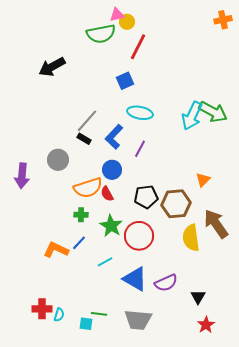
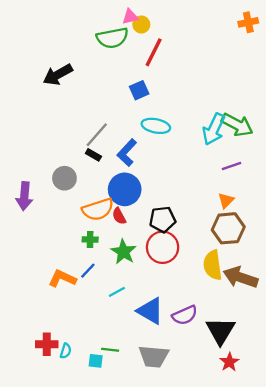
purple line: (140, 149) -> (232, 166), moved, turned 42
blue circle: (112, 170) -> (125, 189), size x1.5
brown hexagon: (176, 204) -> (228, 228), moved
brown arrow: (216, 224) -> (240, 277), moved, turned -36
red circle: (139, 236) -> (163, 247), moved
black triangle: (198, 297) -> (220, 331), size x1.8

